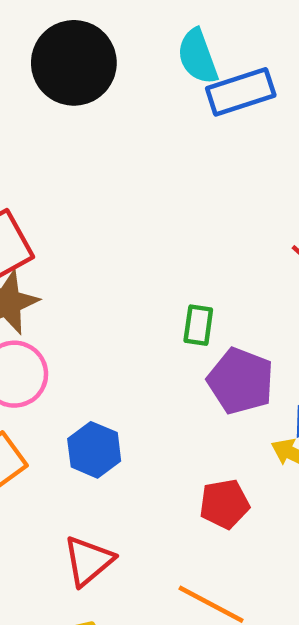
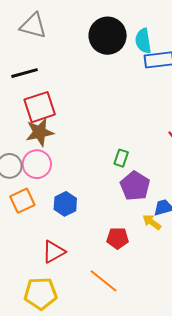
black circle: (74, 63) -> (108, 36), moved

